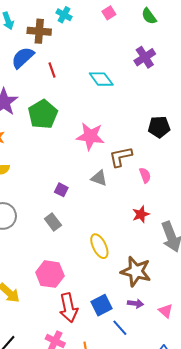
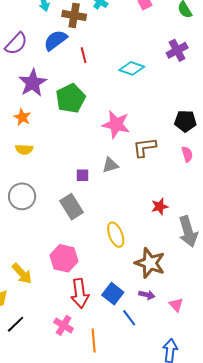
cyan diamond: (101, 79) -> (132, 68), turned -40
pink semicircle: (145, 175) -> (187, 154), moved
gray triangle: (99, 178) -> (110, 165), moved, turned -42
purple square: (61, 190) -> (83, 175), turned -32
gray rectangle: (53, 222) -> (71, 207), size x1.4
blue square: (102, 305) -> (113, 294), turned -30

